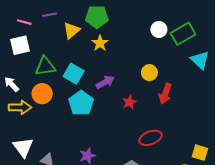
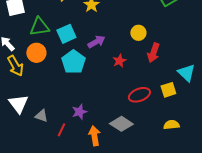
cyan triangle: (200, 60) -> (186, 73), moved
cyan square: (74, 74) -> (66, 34), turned 36
yellow arrow: (20, 107) -> (15, 66), turned 60
yellow square: (200, 153) -> (168, 90), moved, turned -35

